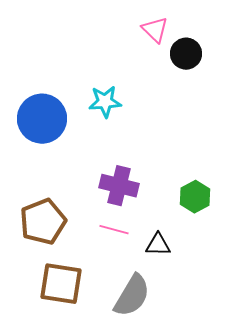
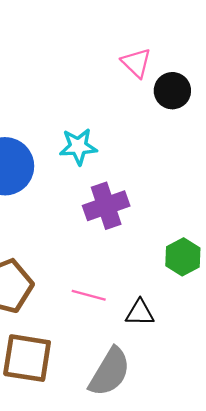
purple cross: (119, 186) -> (106, 206), moved, turned -33

